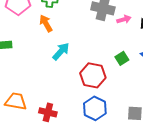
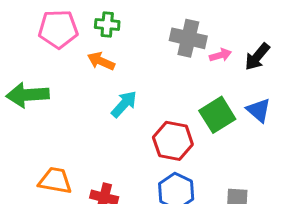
orange arrow: (46, 23) -> (101, 61), turned -36
green square: (122, 58) -> (217, 115), size x1.6

